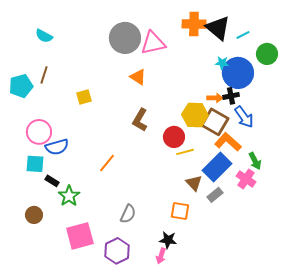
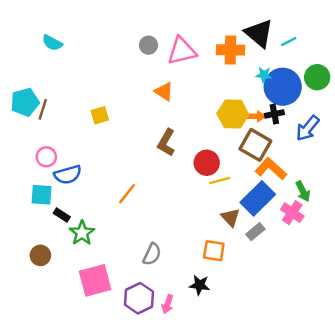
orange cross: (194, 24) -> (230, 50), moved
gray circle: (125, 38) -> (148, 45), size x0.5
green circle: (267, 54) -> (317, 77), moved
brown line: (44, 75) -> (43, 109), moved
yellow hexagon: (195, 115) -> (233, 114), moved
blue arrow: (244, 117) -> (308, 128), moved, turned 75
pink circle: (39, 132) -> (46, 157), size x0.7
pink arrow: (161, 256) -> (167, 304), moved

